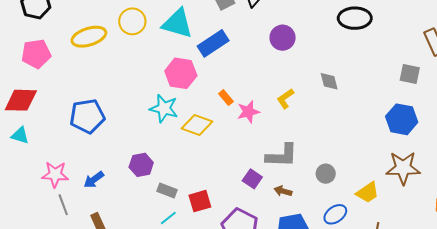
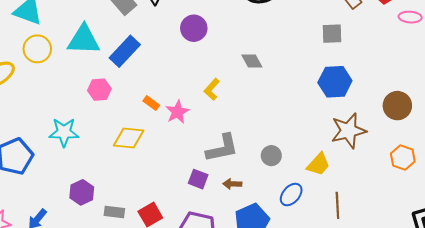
pink hexagon: (181, 73) -> (99, 90), size x0.7
cyan star: (164, 108) -> (64, 132), moved

